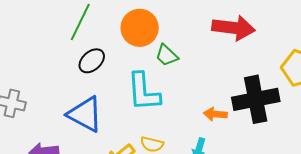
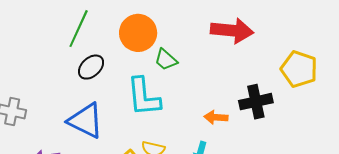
black cross: (256, 99) -> (256, 102), size x0.7

